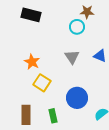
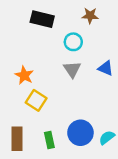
black rectangle: (31, 15) -> (42, 19), moved
cyan circle: (77, 27) -> (73, 42), moved
blue circle: (77, 98) -> (80, 133), moved

